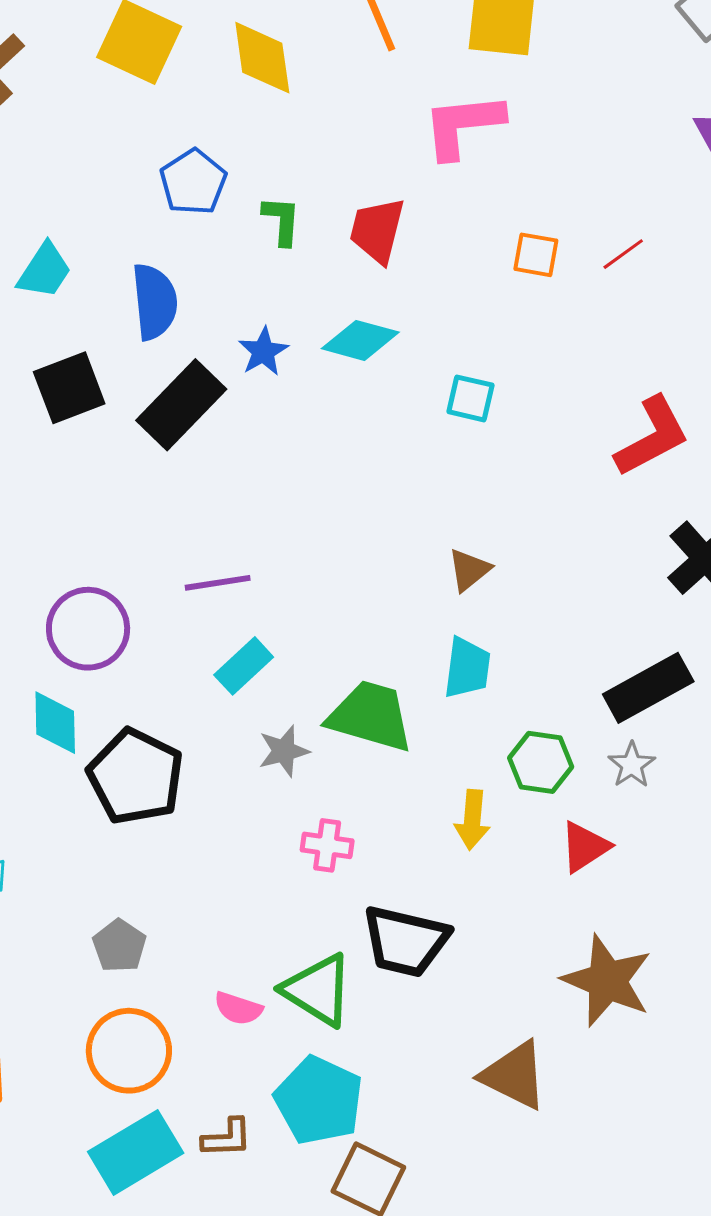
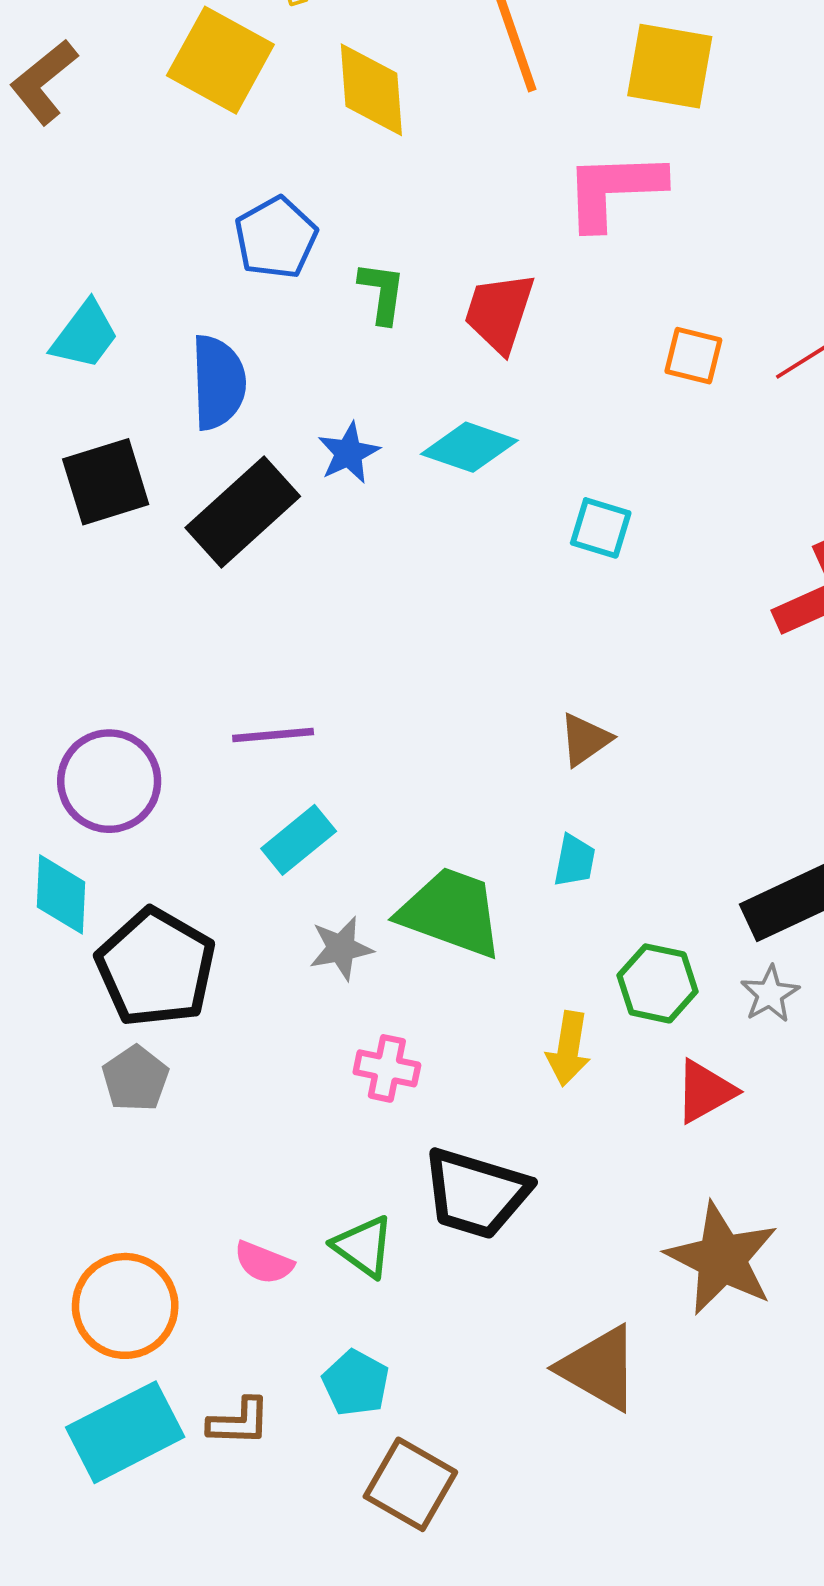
cyan trapezoid: (467, 668) -> (575, 861), size x0.7
gray pentagon: (119, 946) -> (135, 1079), moved
green triangle: (318, 990) -> (363, 1246), size x0.7
cyan pentagon: (319, 1100) -> (356, 1383), size x0.6

